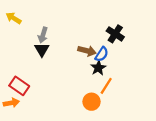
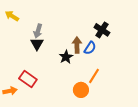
brown arrow: (87, 51) -> (77, 45), turned -105
black star: (98, 68) -> (66, 57), moved
red rectangle: (19, 86) -> (28, 79), moved

